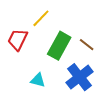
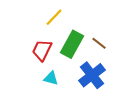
red trapezoid: (18, 40) -> (42, 50), moved

